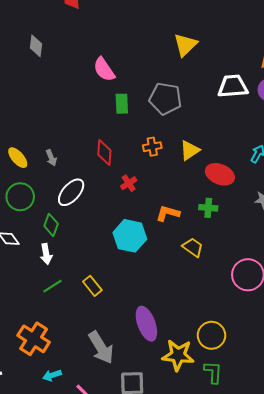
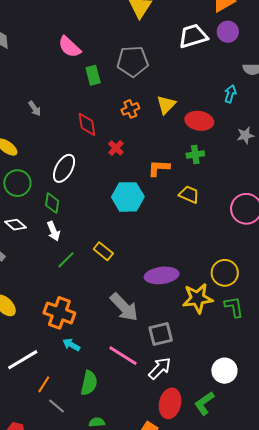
gray arrow: (51, 158) -> (35, 108), moved
purple ellipse: (146, 324) -> (162, 275), turned -64
cyan arrow: (52, 375) -> (71, 345), moved, turned 60

